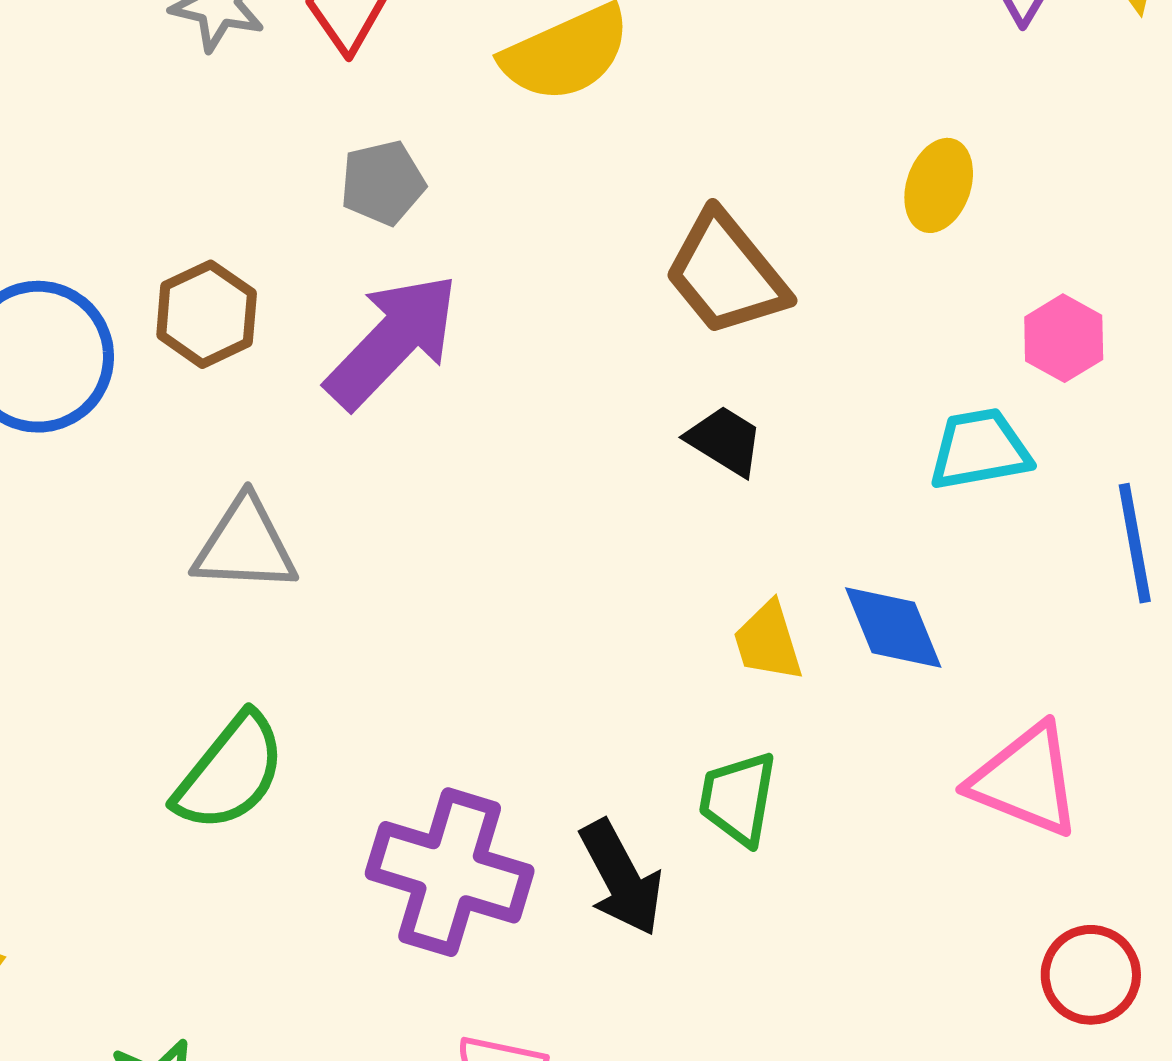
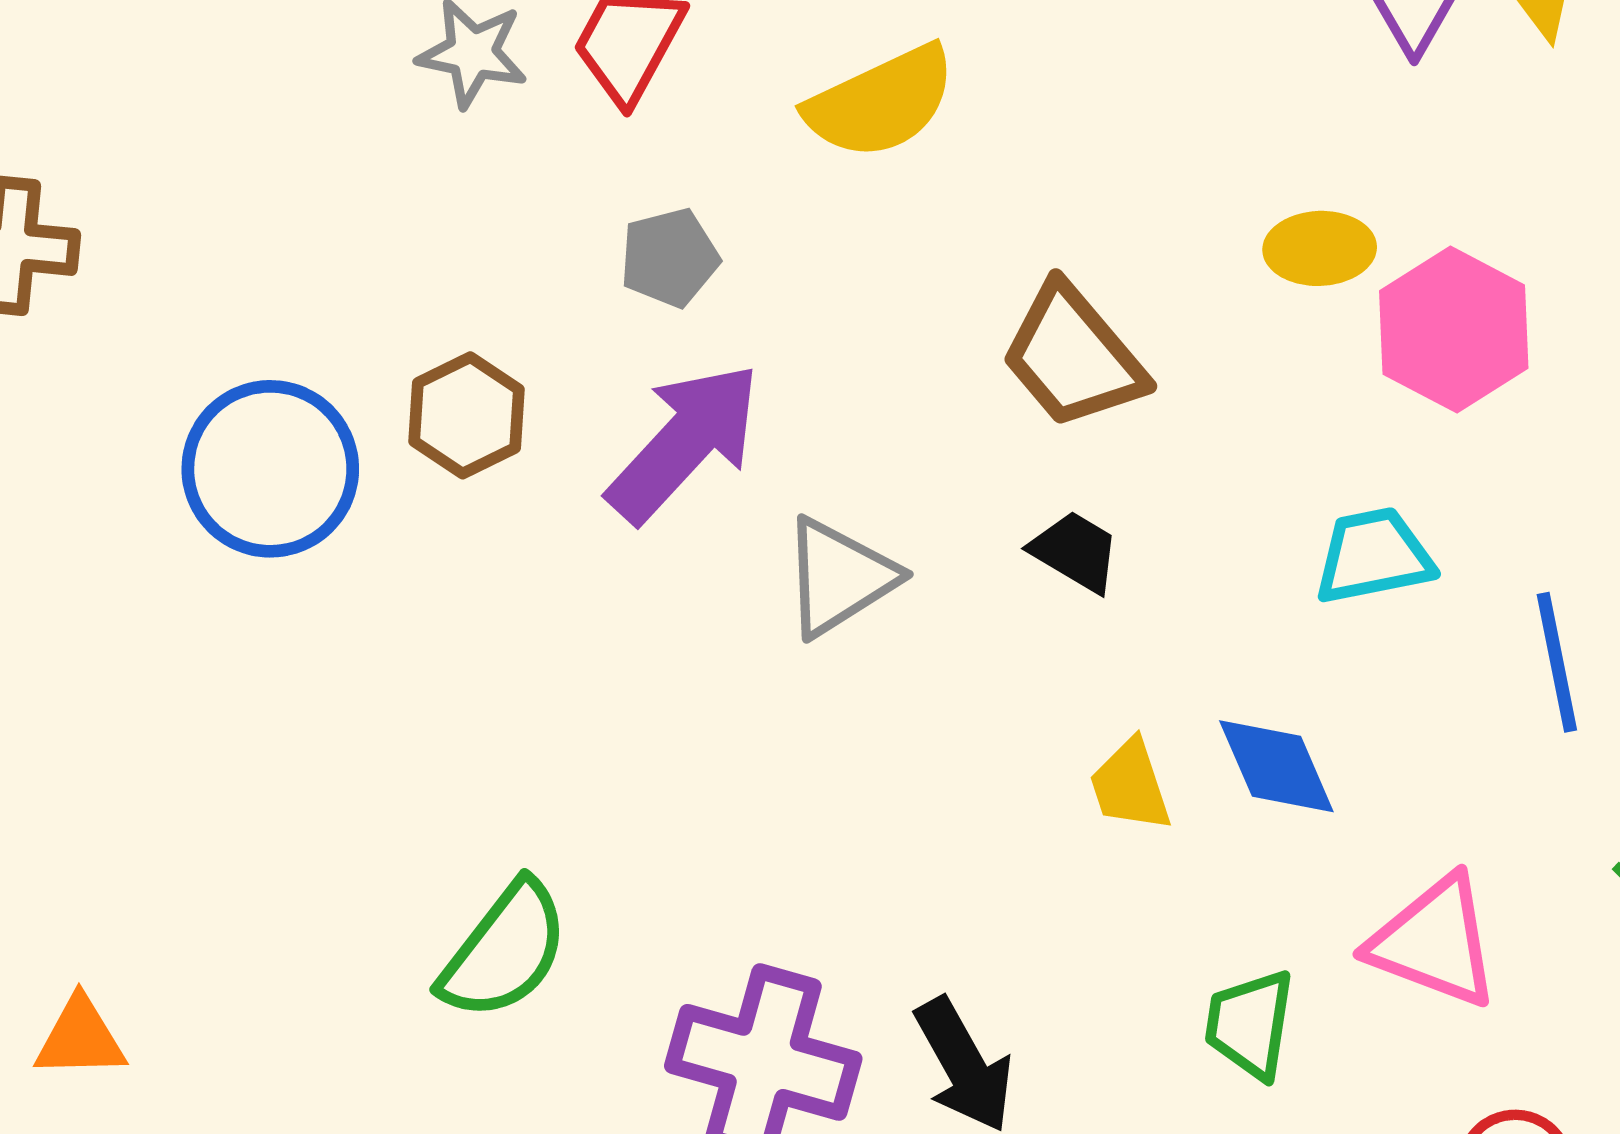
yellow ellipse: (939, 185) -> (1320, 248), turned 70
pink hexagon: (1064, 338) -> (1454, 330), moved, size x1.6
gray triangle: (245, 545) -> (839, 577), moved, turned -34
green trapezoid: (738, 798) -> (1250, 1024), moved

